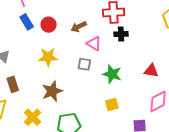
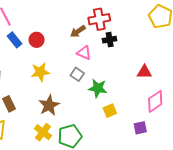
brown arrow: (79, 27) -> (78, 31), moved
gray square: (84, 64) -> (77, 74), turned 32
green star: (112, 74) -> (98, 88), moved
yellow cross: (33, 117) -> (43, 132), moved

